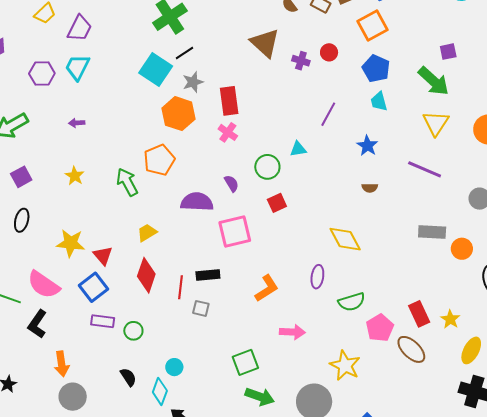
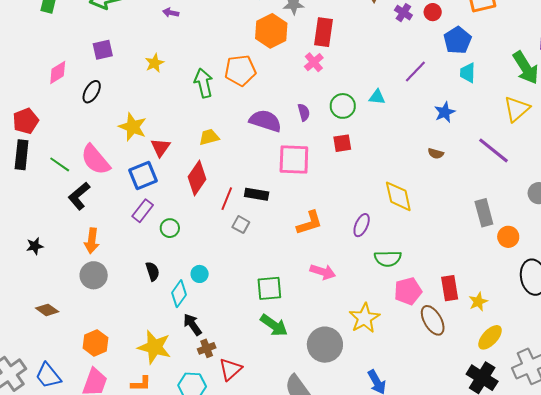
blue pentagon: (376, 69) -> (457, 40), moved
gray rectangle: (432, 232) -> (484, 213), turned 56
purple rectangle: (103, 321) -> (143, 211), turned -75

